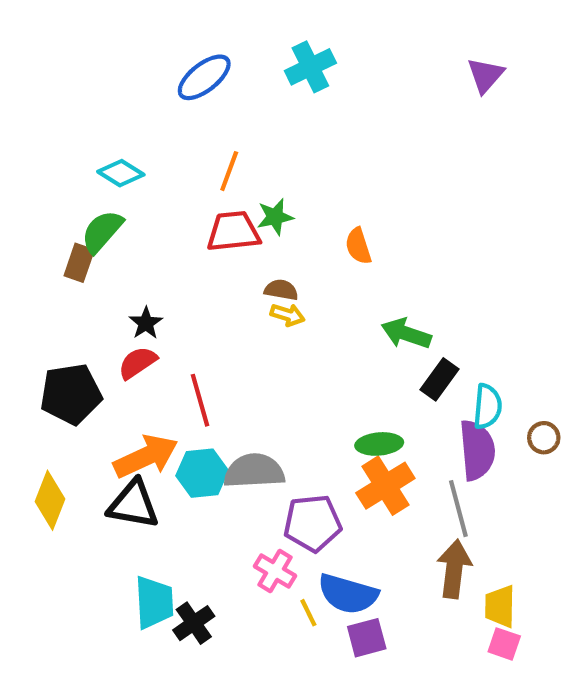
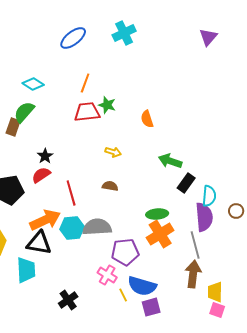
green star: (275, 217) -> (107, 105), turned 30
brown semicircle: (281, 290) -> (110, 186), moved
cyan trapezoid: (154, 602) -> (26, 270), moved

